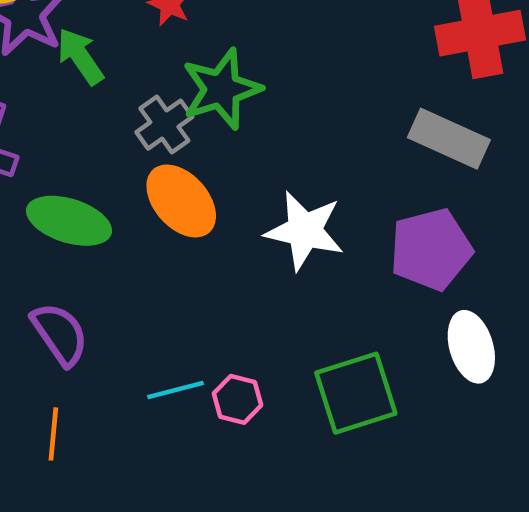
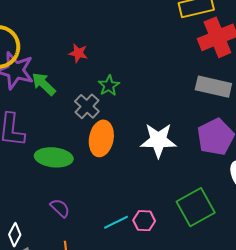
green star: (222, 89) -> (109, 86), size x0.6
orange ellipse: (181, 201) -> (101, 138), turned 64
purple semicircle: (60, 334) -> (60, 208), size x0.7

